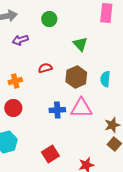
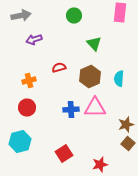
green circle: (49, 19) -> (74, 16), moved

